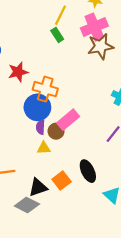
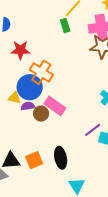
pink rectangle: (68, 120) -> (55, 106), turned 60
purple semicircle: (40, 127) -> (28, 106), turned 64
yellow triangle: (44, 148) -> (15, 98), moved

